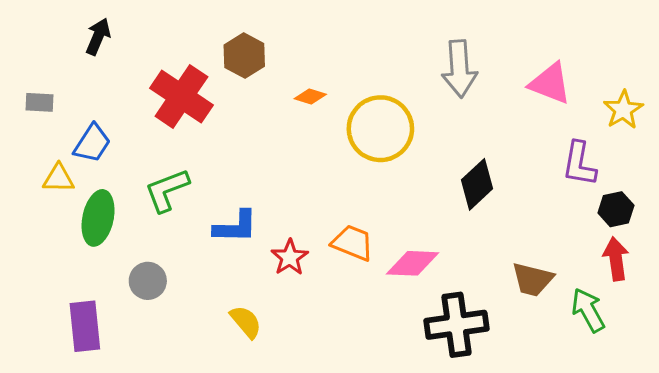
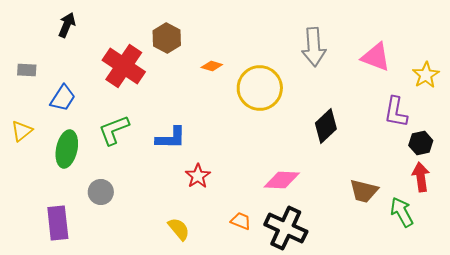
yellow triangle: (59, 178) -> (22, 131), moved, turned -40
blue L-shape: (236, 227) -> (171, 138), moved
orange trapezoid: (353, 243) -> (241, 221), moved, size x0.7
yellow semicircle: (246, 322) -> (179, 229), moved
black cross: (456, 325) -> (286, 228), moved, turned 33

